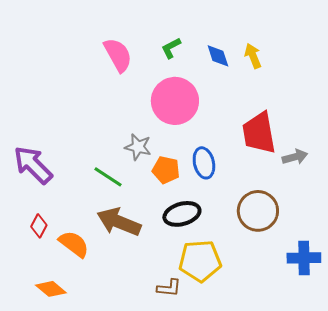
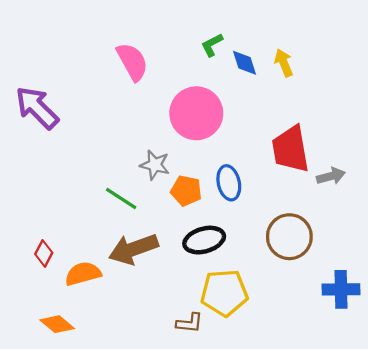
green L-shape: (171, 48) -> (212, 45), moved
purple arrow: (33, 165) -> (37, 108), moved
brown arrow: (119, 222) -> (133, 249), turned -42
orange semicircle: (74, 244) -> (83, 274), turned -52

